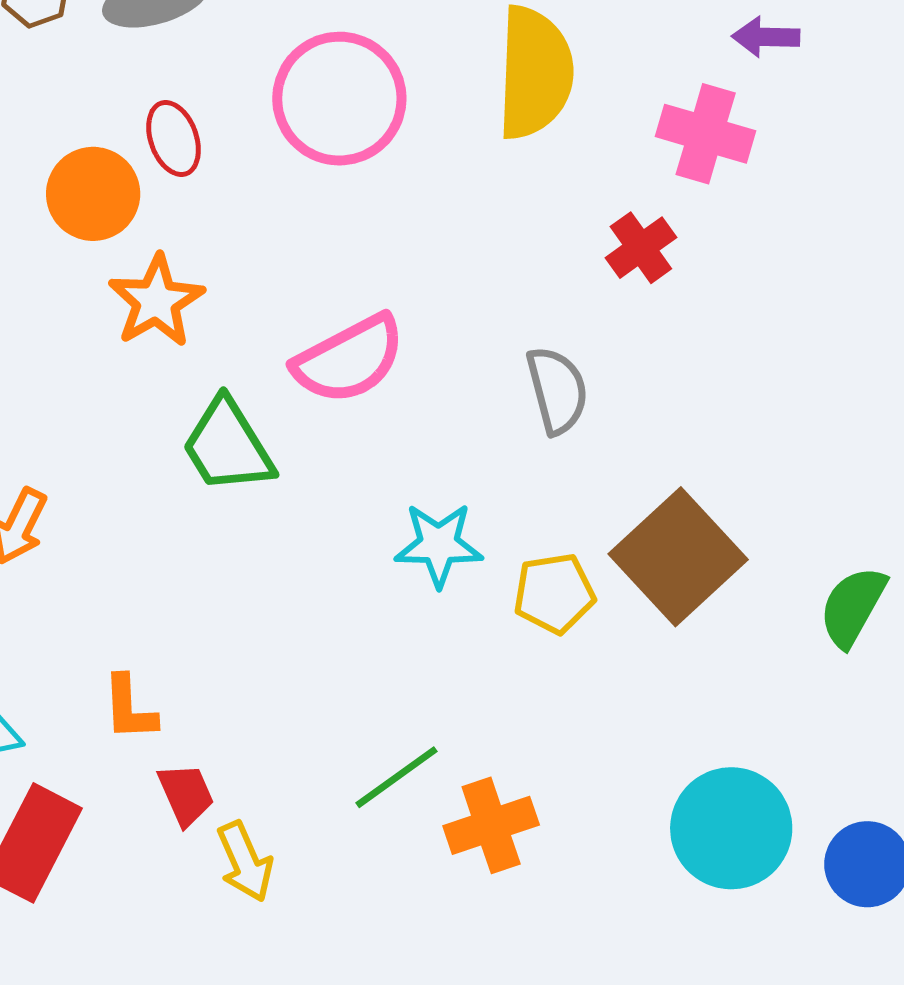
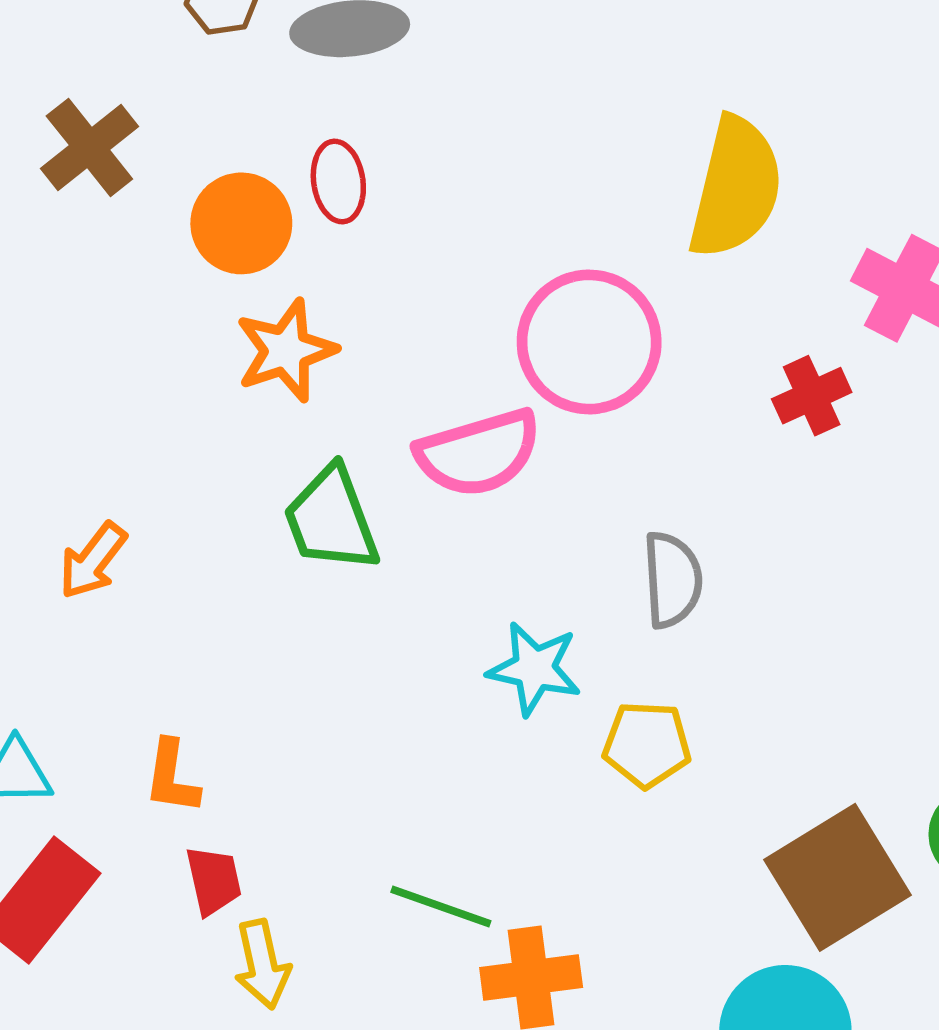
pink circle: (339, 99) -> (589, 342), moved
gray semicircle: (557, 390) -> (672, 580), moved
brown square: (678, 557) -> (837, 877), moved
green line: (397, 777) -> (441, 906), turned 44

